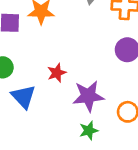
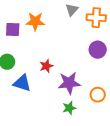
blue triangle: (23, 97) -> (22, 83), turned -30

